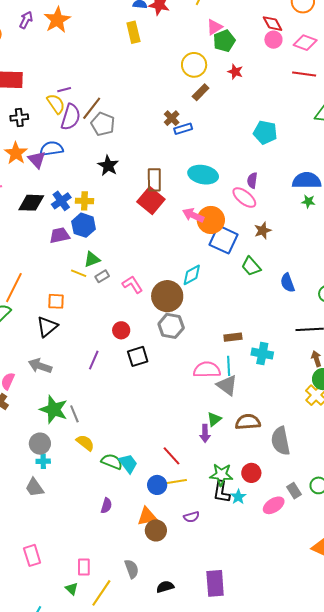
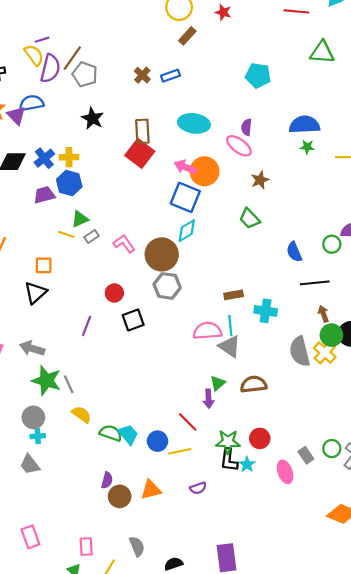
brown cross: (172, 118) -> (142, 75), moved
blue square: (223, 240) -> (185, 197), moved
blue semicircle: (287, 283) -> (294, 252), moved
gray arrow: (40, 366) -> (32, 348), moved
gray semicircle: (281, 441) -> (300, 351), moved
red line: (172, 456) -> (188, 422), moved
blue circle: (157, 485) -> (158, 441), moved
pink ellipse: (274, 505) -> (285, 472), turned -75
brown circle: (156, 530) -> (120, 496), moved

